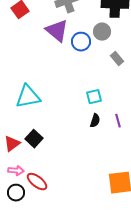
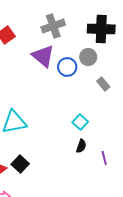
cyan square: (94, 97) -> (80, 122), turned -35
purple line: (118, 121) -> (104, 158), moved

